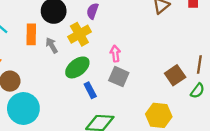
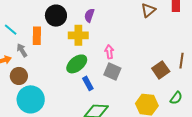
yellow cross: (79, 34) -> (78, 35), turned 30
gray arrow: (52, 45) -> (22, 50), moved
green semicircle: (197, 91) -> (176, 98), moved

